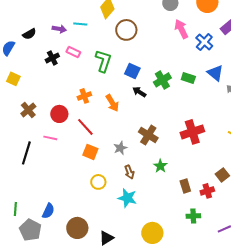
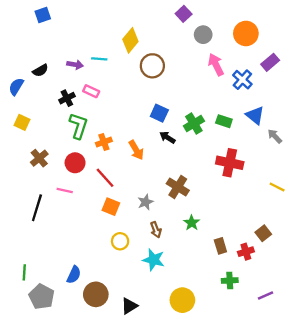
green L-shape: (103, 61) -> (78, 126), moved
red cross: (192, 132) -> (230, 163), moved, turned 30
blue semicircle: (48, 211) -> (74, 275), moved

